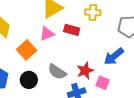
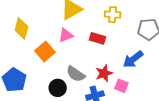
red rectangle: (72, 30) -> (98, 38), moved
black circle: (29, 80) -> (58, 88), moved

